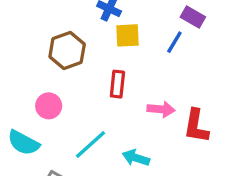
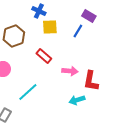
red rectangle: (117, 84) -> (44, 56), turned -56
cyan arrow: (136, 158) -> (77, 100), moved, turned -35

